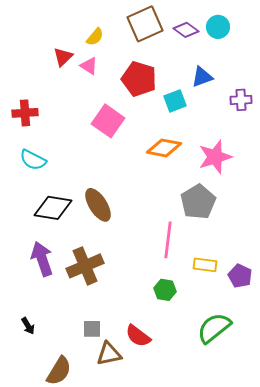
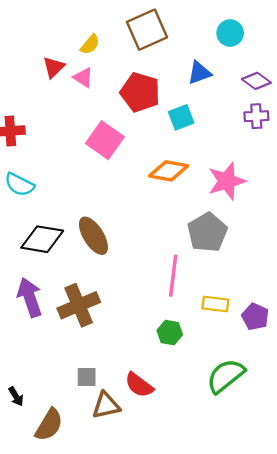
purple diamond: (186, 30) -> (256, 81), moved
blue triangle: (202, 77) -> (199, 73), moved
black arrow: (28, 326) -> (16, 396), moved

